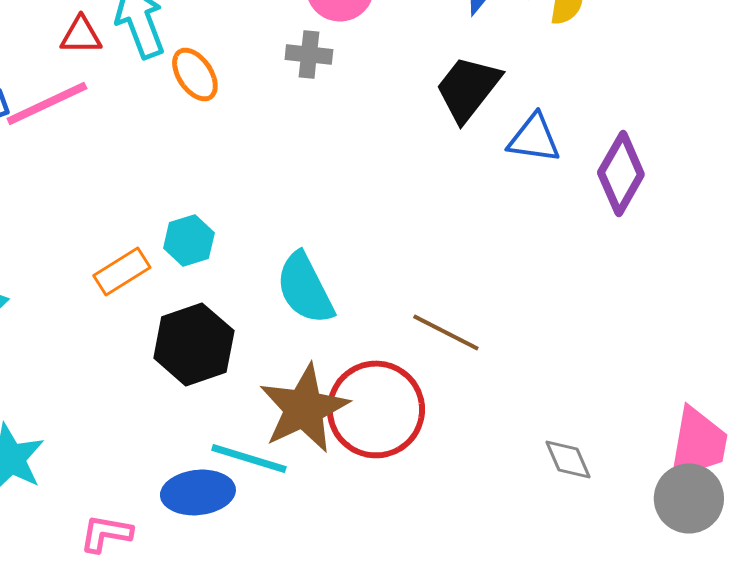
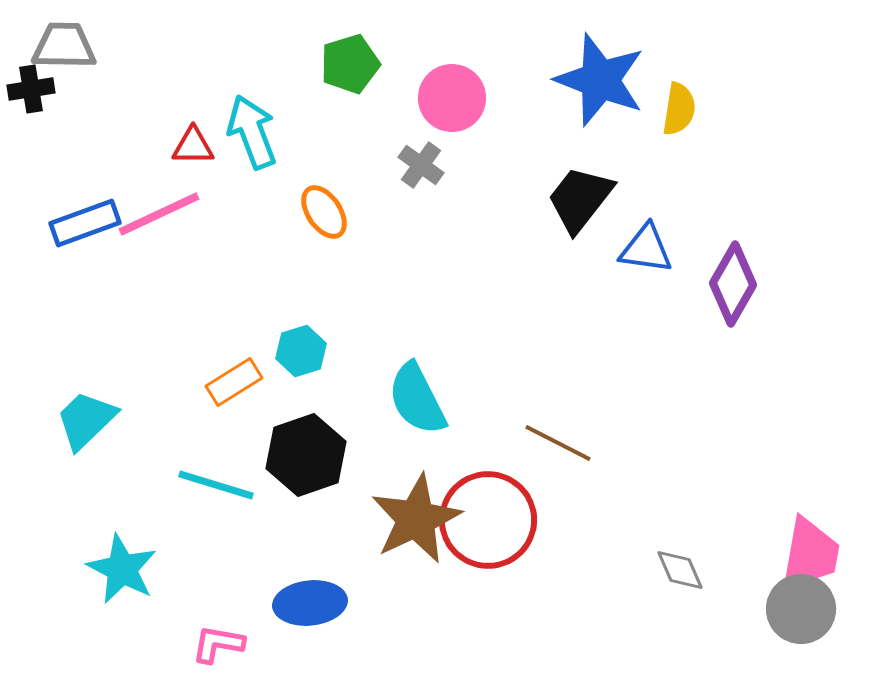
gray cross: (309, 54) -> (421, 165), turned 30
orange ellipse: (195, 74) -> (324, 212), moved
cyan line: (249, 458) -> (216, 485), moved

